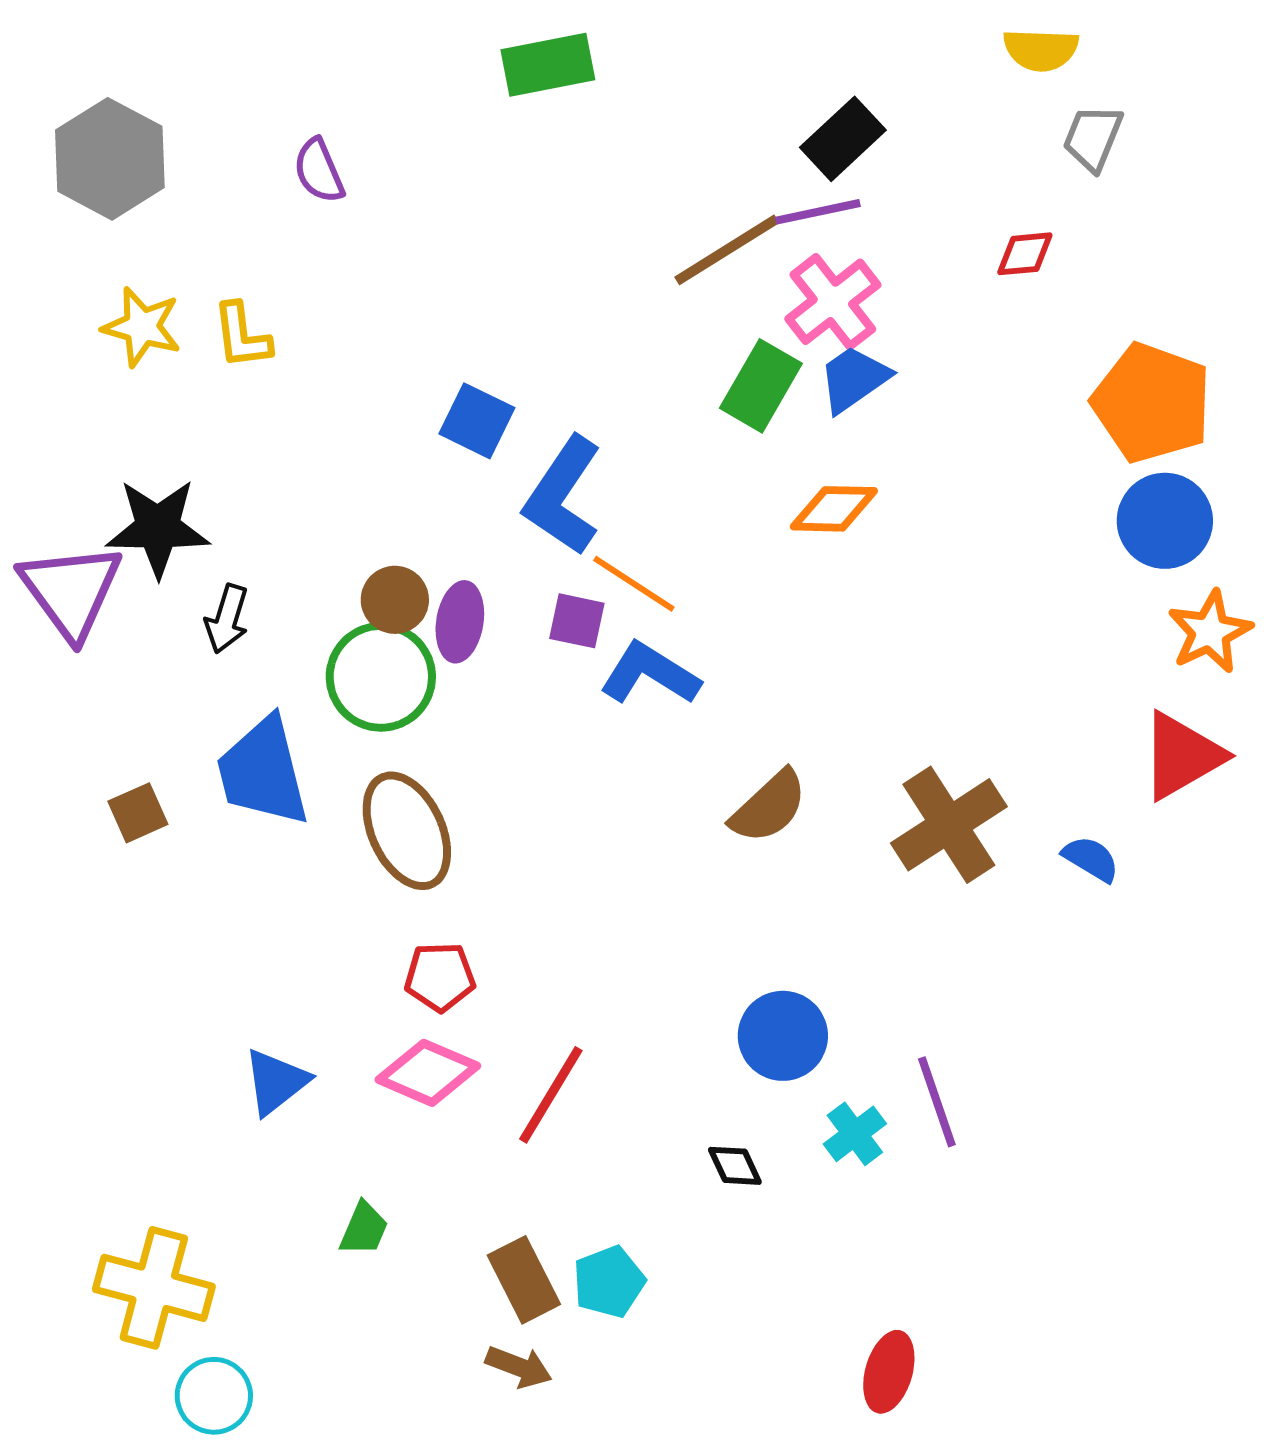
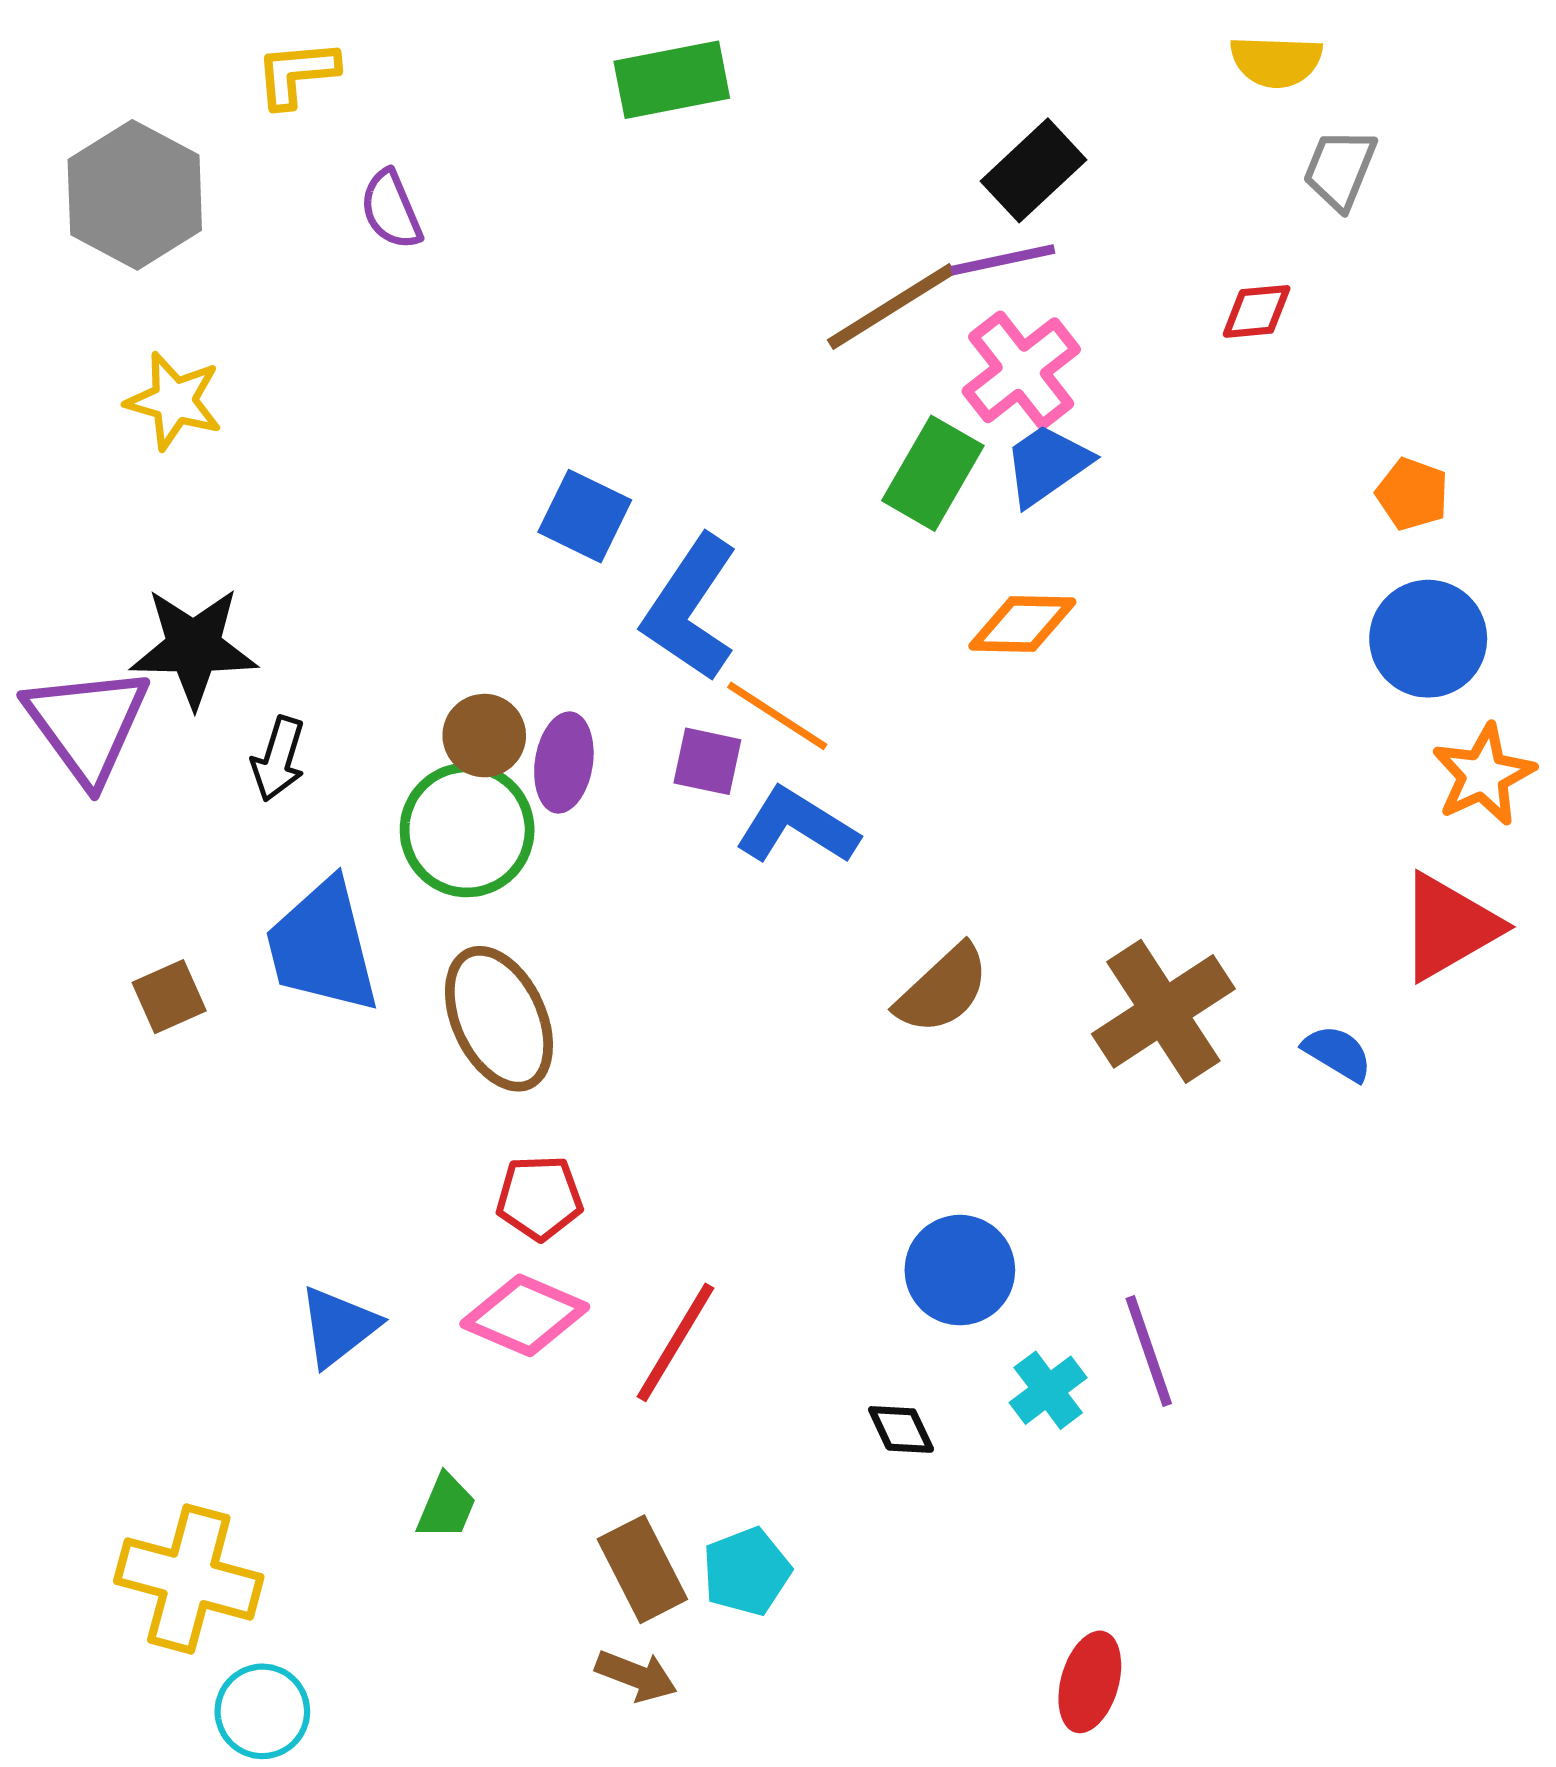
yellow L-shape: (242, 336) -> (297, 74), moved, turned 92
orange pentagon: (1152, 403) -> (1412, 494), size x0.5

